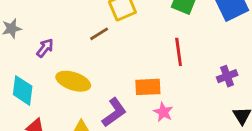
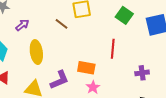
brown line: (99, 34) -> (61, 24), turned 56
yellow ellipse: (73, 81) -> (36, 52), turned 50

